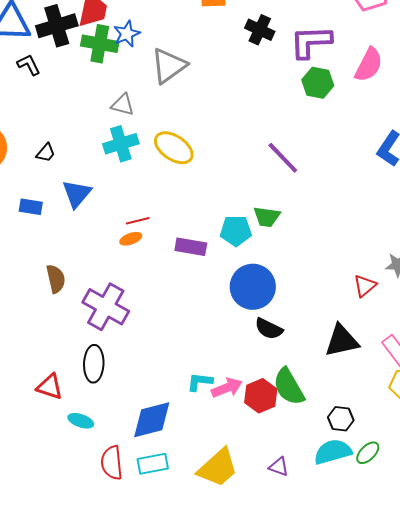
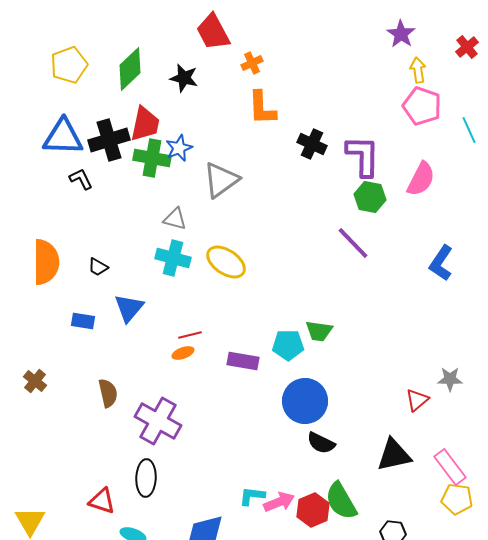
purple L-shape: (311, 42) -> (363, 156), turned 93
cyan cross: (121, 144) -> (173, 258), turned 32
black trapezoid: (46, 153) -> (98, 267), turned 80
purple line: (283, 158) -> (353, 243), moved

